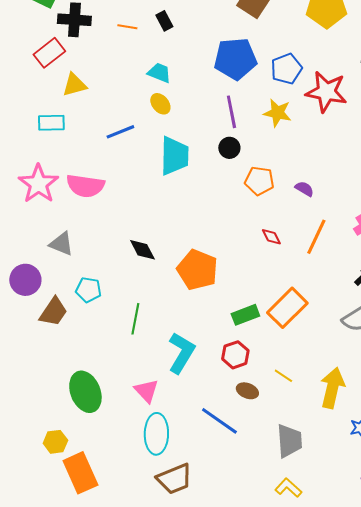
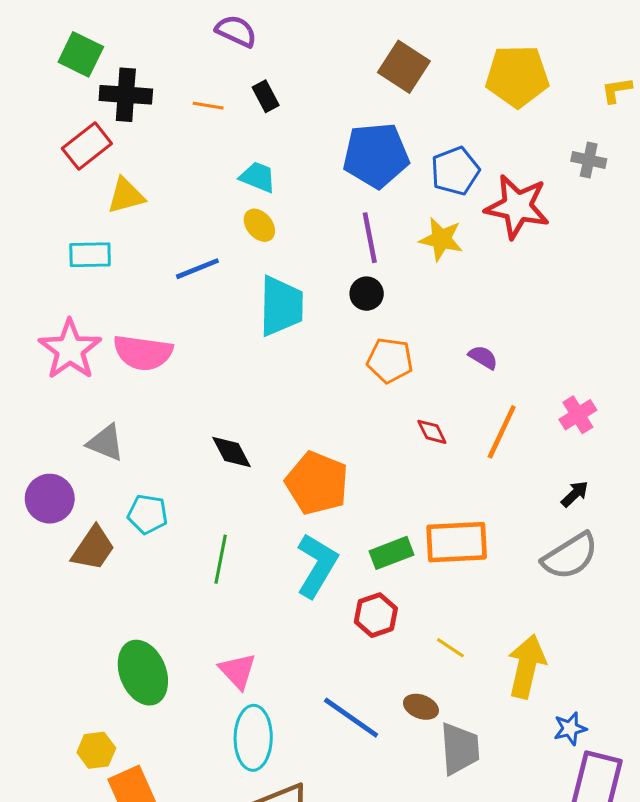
orange pentagon: (259, 181) -> (390, 360), moved
orange rectangle: (287, 308) -> (457, 542), turned 42
cyan L-shape: (181, 353) -> (317, 565), moved
brown ellipse: (247, 391) -> (421, 707), moved

